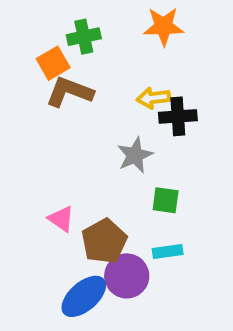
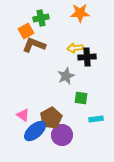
pink triangle: (61, 219) -> (23, 115), moved
cyan rectangle: (168, 251) -> (96, 119), moved
blue ellipse: (84, 296) -> (35, 131), moved

